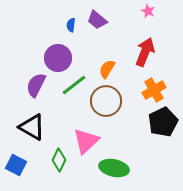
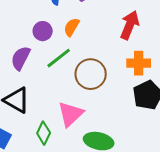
purple circle: (58, 58) -> (43, 31), size x0.7
orange semicircle: (107, 69) -> (72, 27), moved
orange cross: (154, 90) -> (139, 63), turned 30

